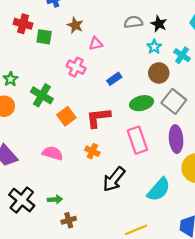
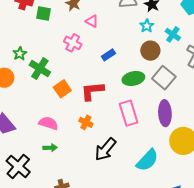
pink triangle: (96, 44) -> (92, 21), turned 40
green star: (11, 79) -> (20, 54), moved
green arrow: (55, 199) -> (50, 148), moved

